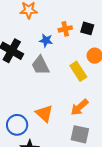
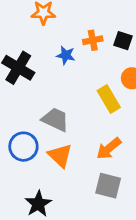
gray trapezoid: (40, 65) -> (55, 119), moved, turned 140
blue circle: (17, 125) -> (23, 147), moved

